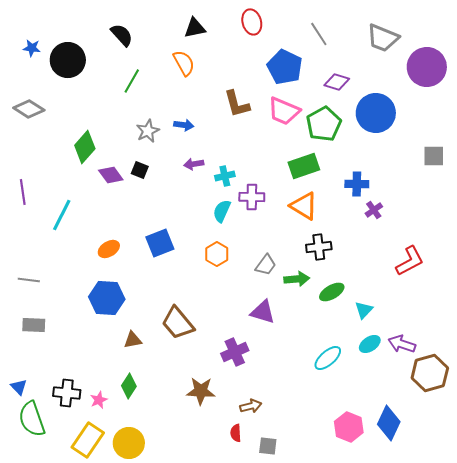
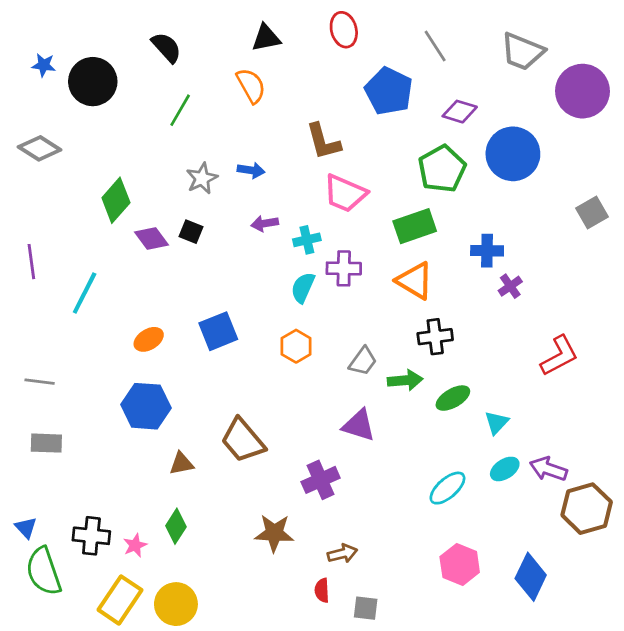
pink trapezoid: (284, 111) -> (345, 193), moved
gray square: (434, 156) -> (592, 213), turned -30
pink hexagon: (349, 427) -> (460, 564), moved

